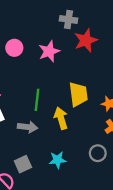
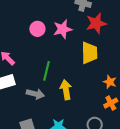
pink circle: (14, 48) -> (37, 29), moved
yellow trapezoid: (78, 94) -> (89, 53), moved

